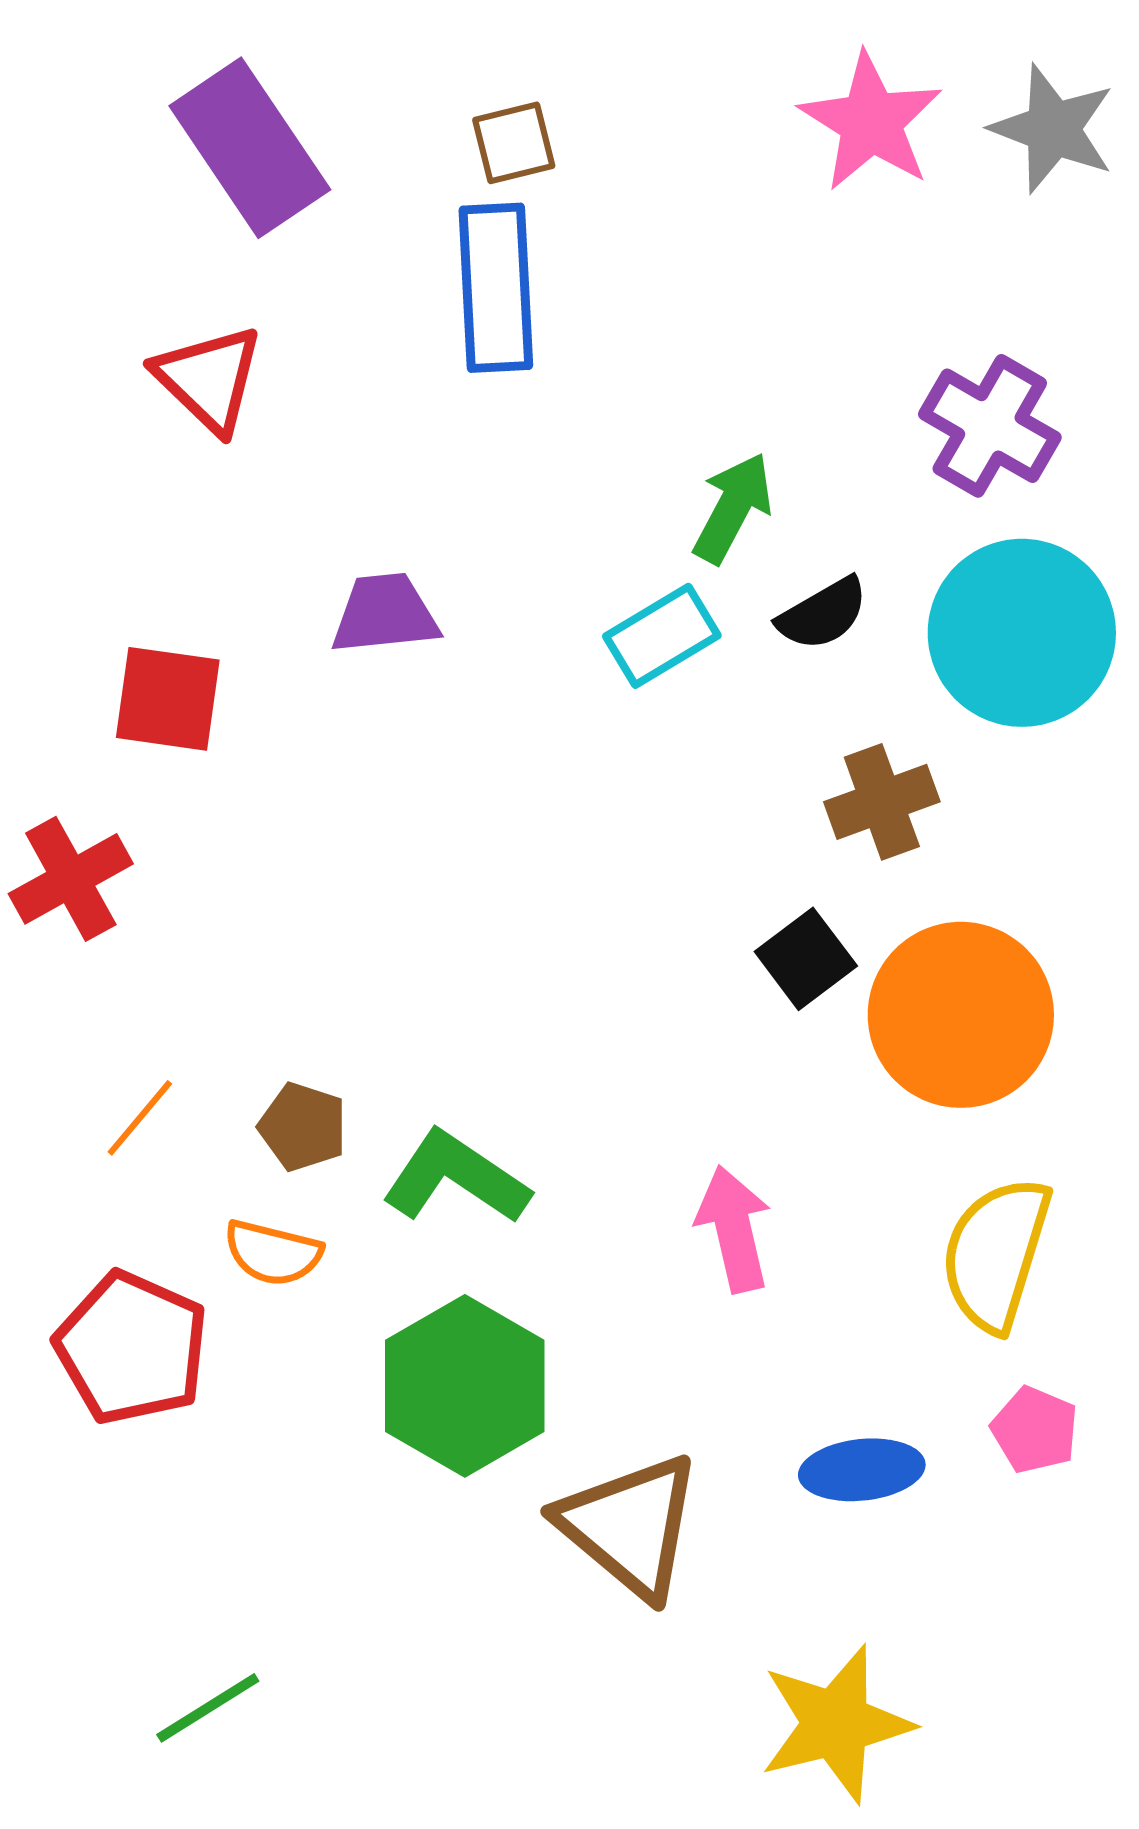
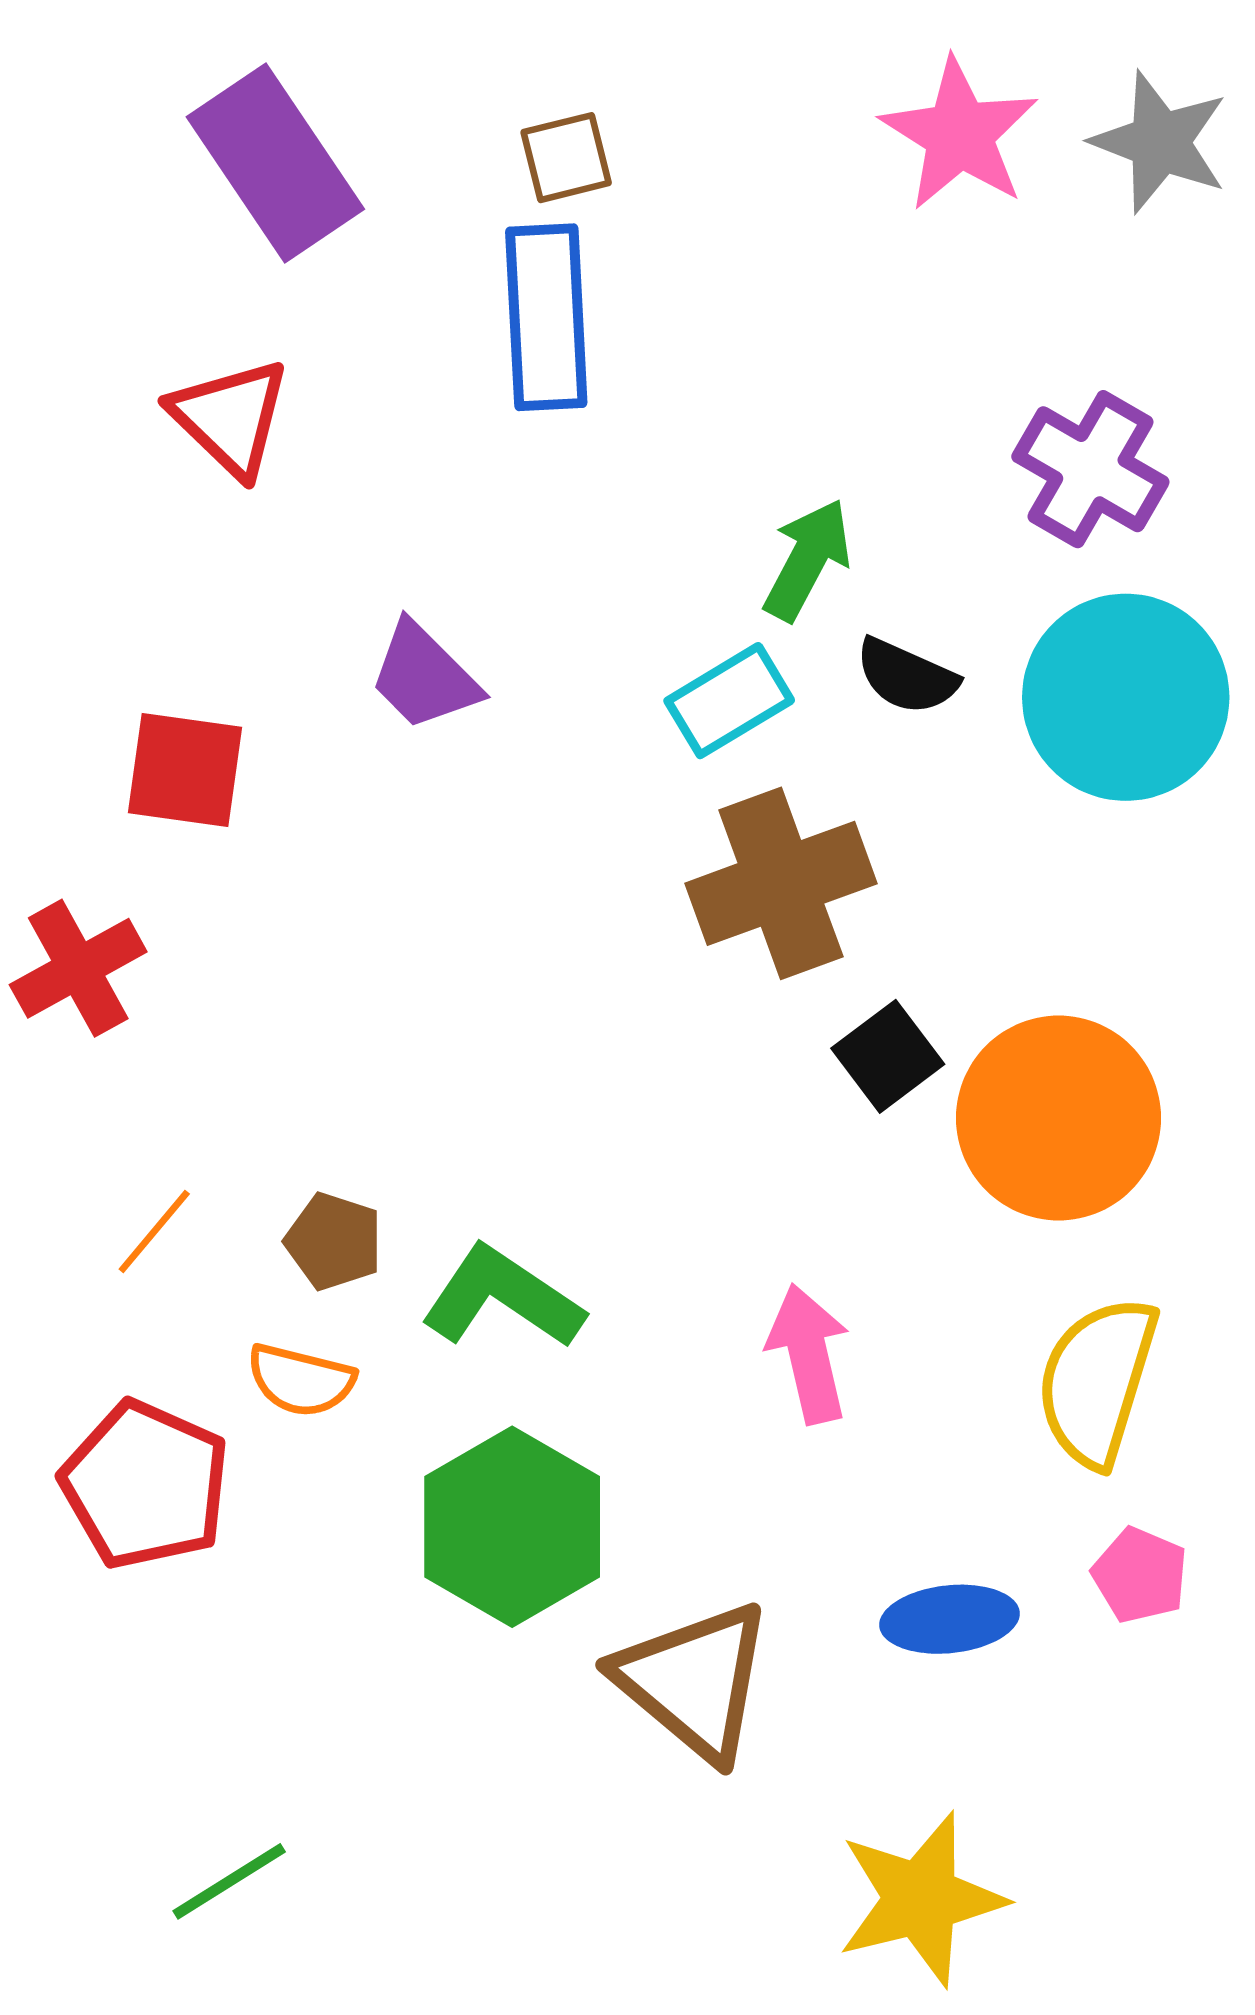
purple trapezoid: (385, 614) -> (424, 676), turned -129
black semicircle: (823, 614) -> (907, 676), turned 54
brown cross: (882, 802) -> (781, 883), moved, size x1.5

